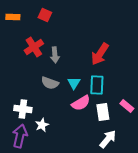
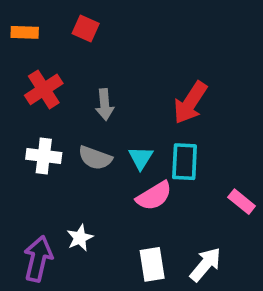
red cross: (34, 47) -> (44, 89), moved
white cross: (23, 109) -> (44, 156), moved
white rectangle: (103, 112) -> (152, 264), moved

